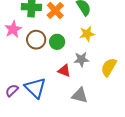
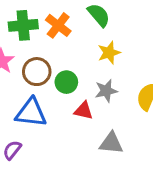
green circle: (57, 42) -> (66, 82), moved
blue triangle: (35, 88) -> (31, 113), moved, turned -30

